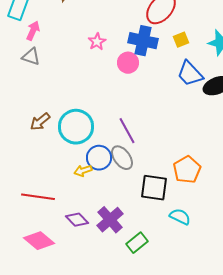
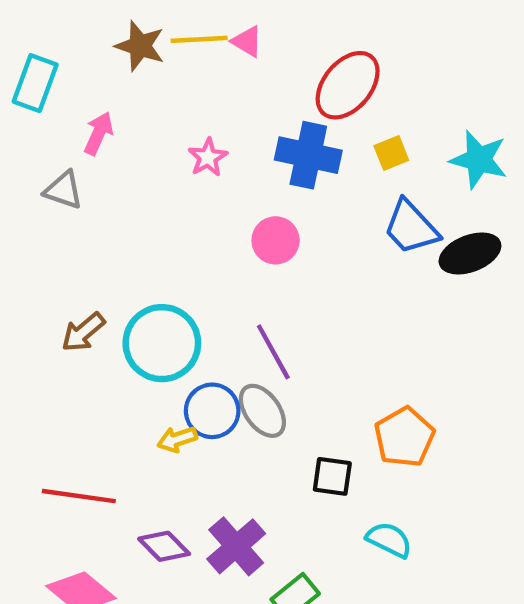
pink arrow: (33, 31) -> (99, 133), moved
pink circle: (128, 63) -> (276, 240), moved
black square: (154, 188) -> (332, 476), size x0.7

